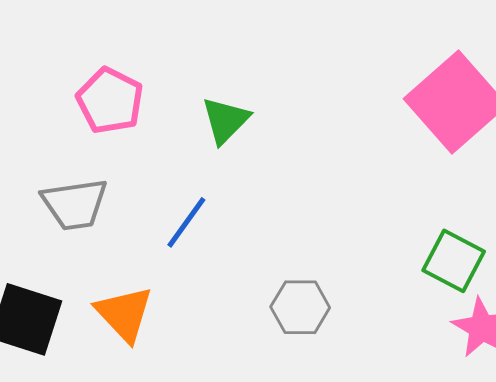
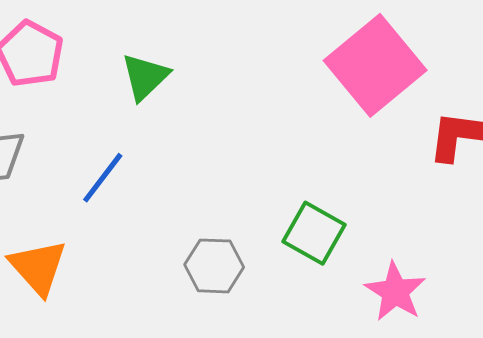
green square: (454, 261) -> (314, 233), moved

